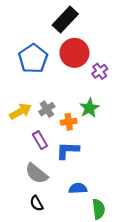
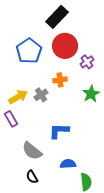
green star: (89, 108) -> (91, 94), moved
orange cross: (69, 122) -> (60, 80), moved
purple rectangle: (40, 140) -> (11, 119), moved

